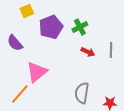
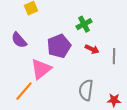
purple pentagon: (51, 27) -> (59, 46), moved
gray line: (111, 50) -> (114, 56), moved

